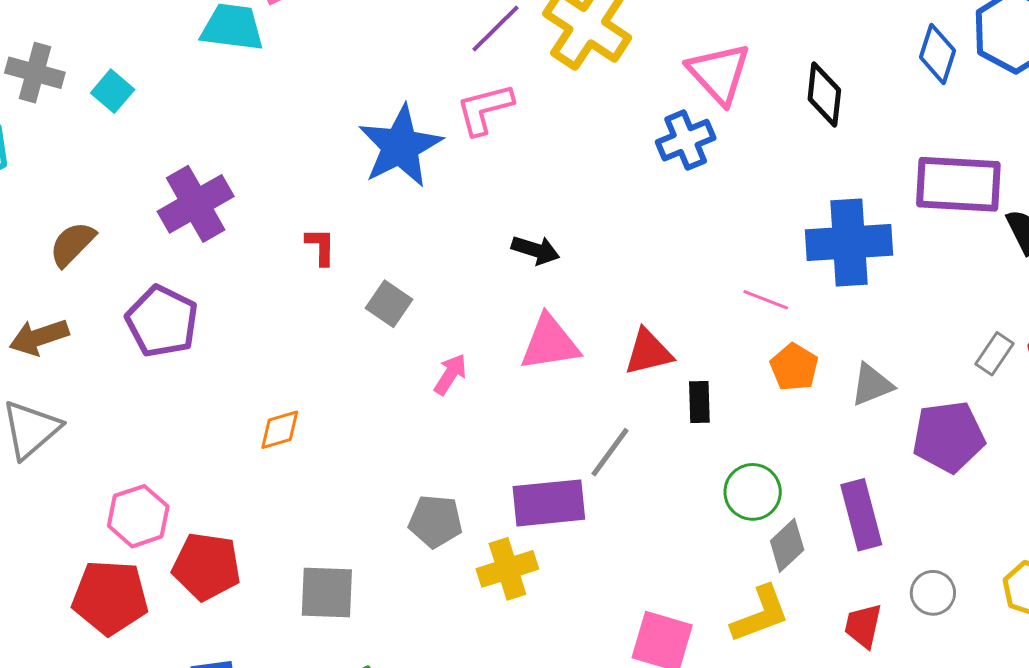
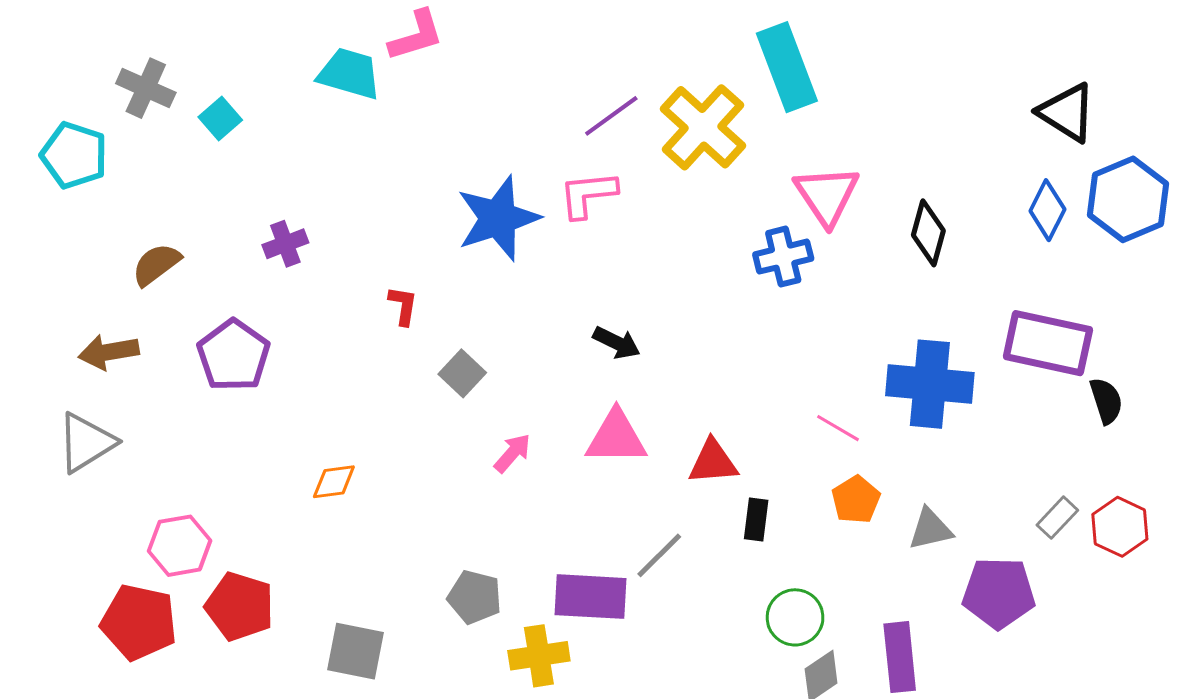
purple cross: (196, 204) -> (285, 244), size x0.6

